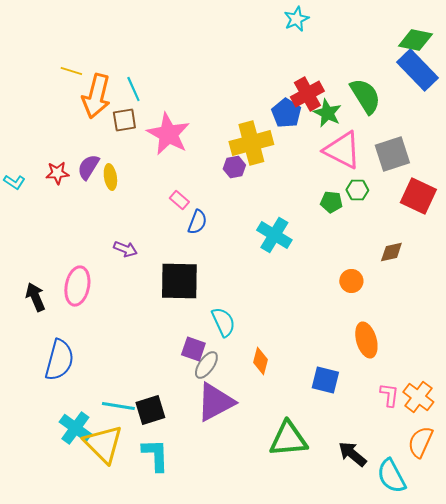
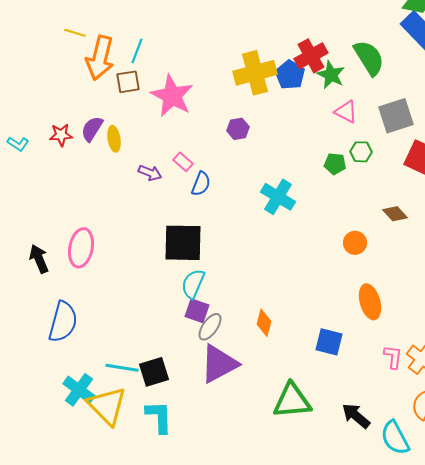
cyan line: (133, 89) -> (137, 51), turned 45
yellow cross: (251, 143) -> (255, 73), moved
pink triangle: (342, 150) -> (346, 112), size x0.6
purple arrow: (125, 249) -> (150, 173), moved
brown diamond: (391, 252) -> (395, 214), turned 60
cyan semicircle: (223, 322) -> (193, 284), moved, turned -132

